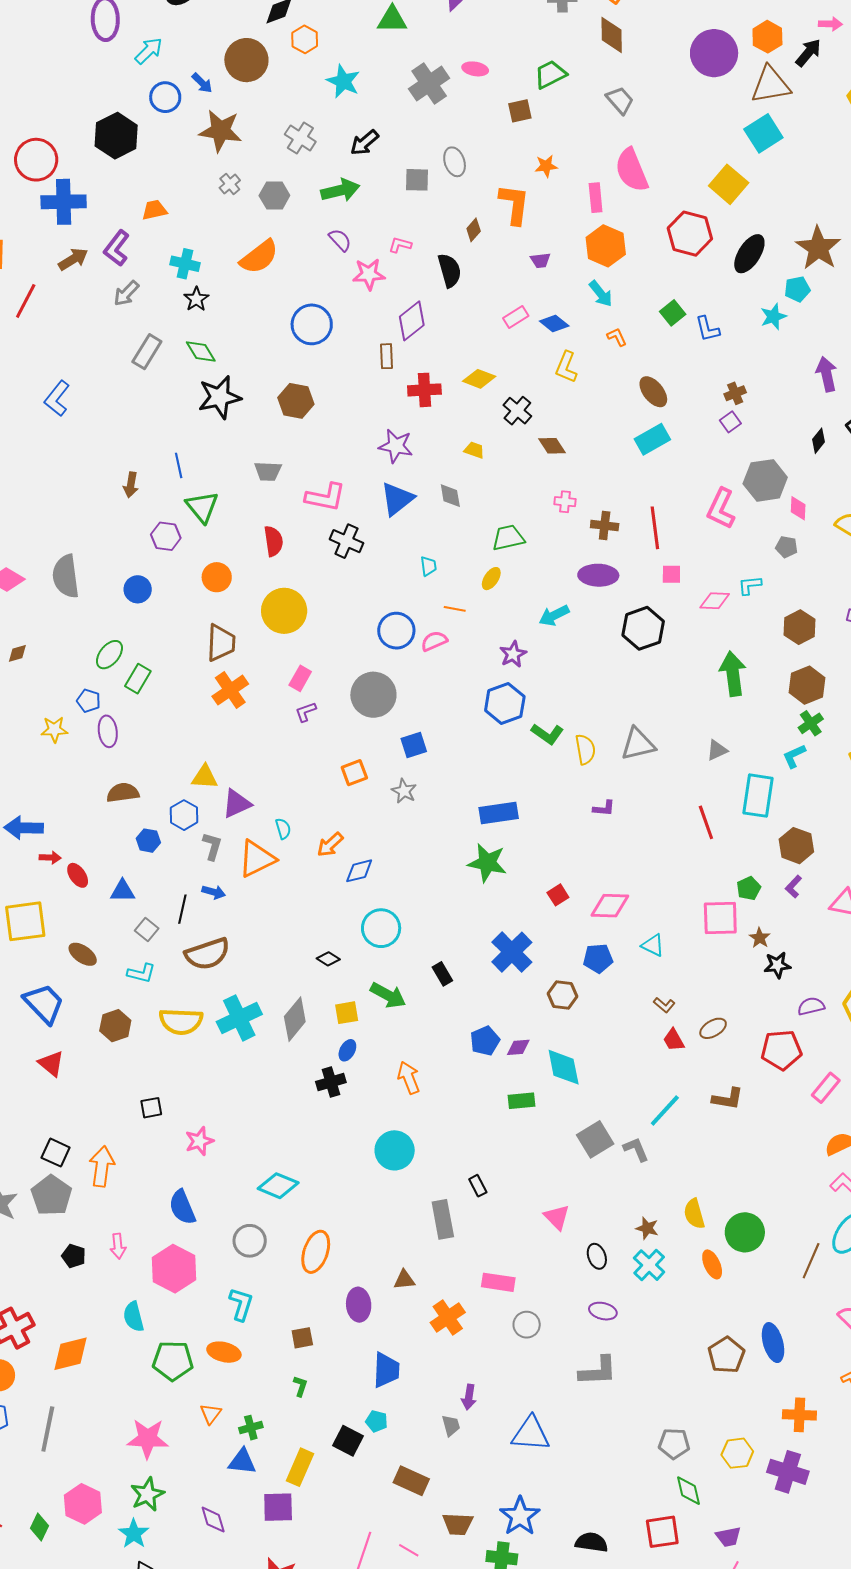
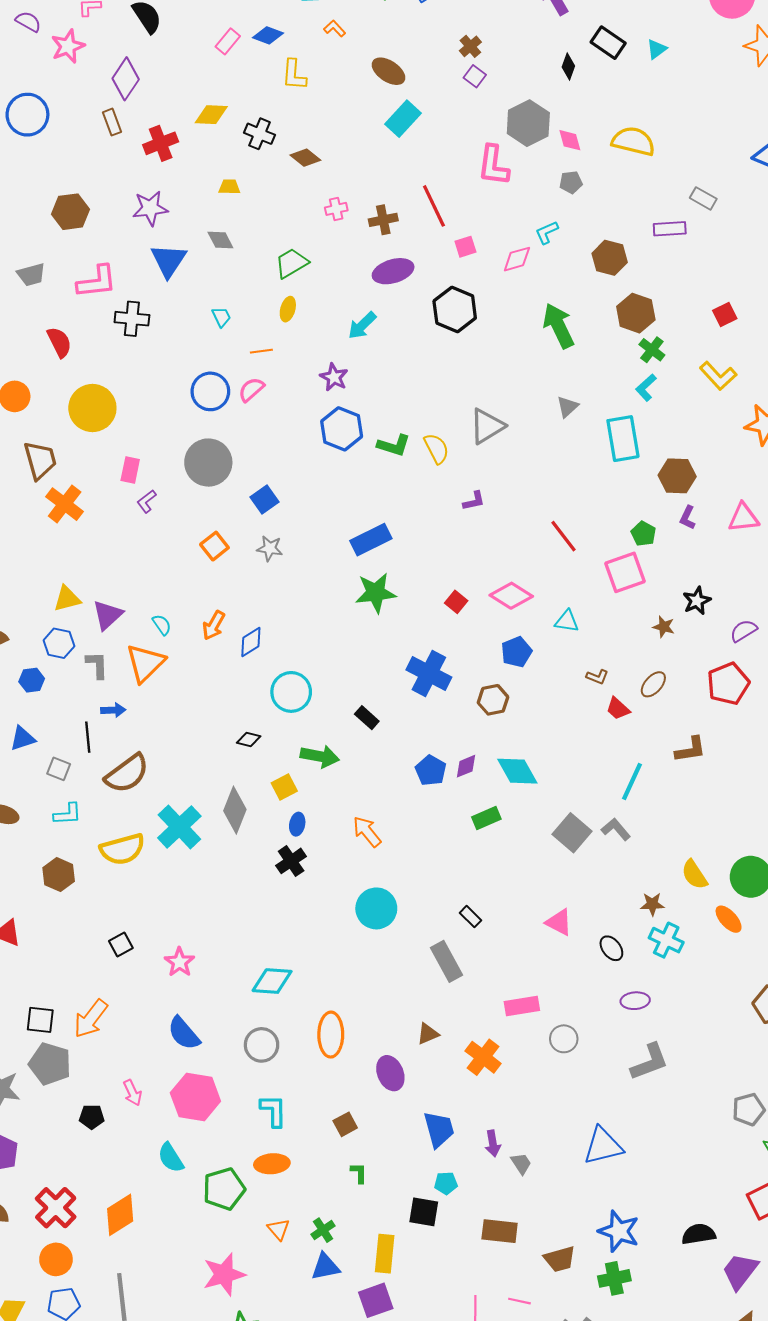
brown hexagon: (296, 401) -> (70, 212), moved
red line: (706, 822) -> (564, 536), moved
pink diamond: (610, 906) -> (511, 596), turned 48
brown star: (760, 938) -> (664, 627), moved
orange arrow: (102, 1166) -> (91, 1019), turned -132
purple arrow: (469, 1397) -> (493, 1143), moved

